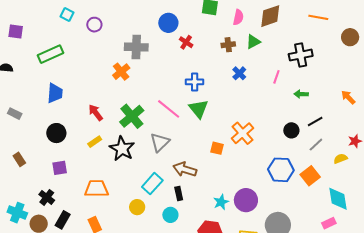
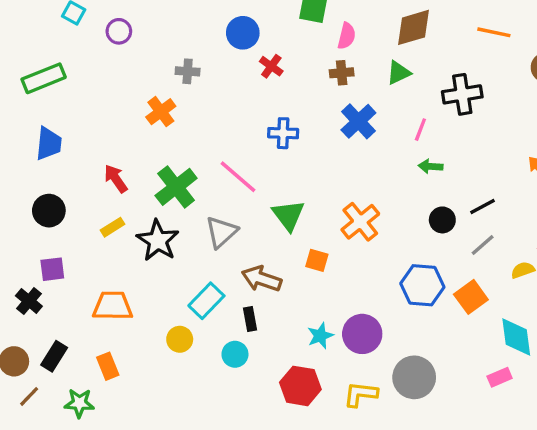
pink semicircle: (238, 17) -> (347, 36), moved
green triangle: (253, 42) -> (399, 73), moved
gray cross: (136, 47) -> (188, 71), size x0.6
blue cross: (239, 73) -> (358, 121), size x1.5
green arrow: (301, 94) -> (431, 166), moved
green triangle: (199, 109) -> (288, 215), moved
orange square: (217, 148) -> (317, 260), moved
black cross: (47, 197) -> (29, 301), moved

